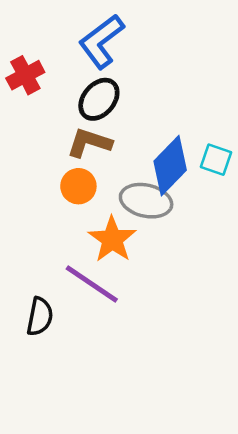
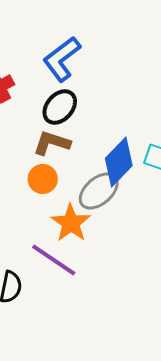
gray ellipse: (146, 201) -> (99, 191), turned -54

